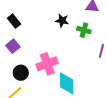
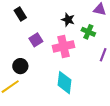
purple square: (13, 46) -> (36, 40), moved
pink cross: (47, 64) -> (64, 46), moved

